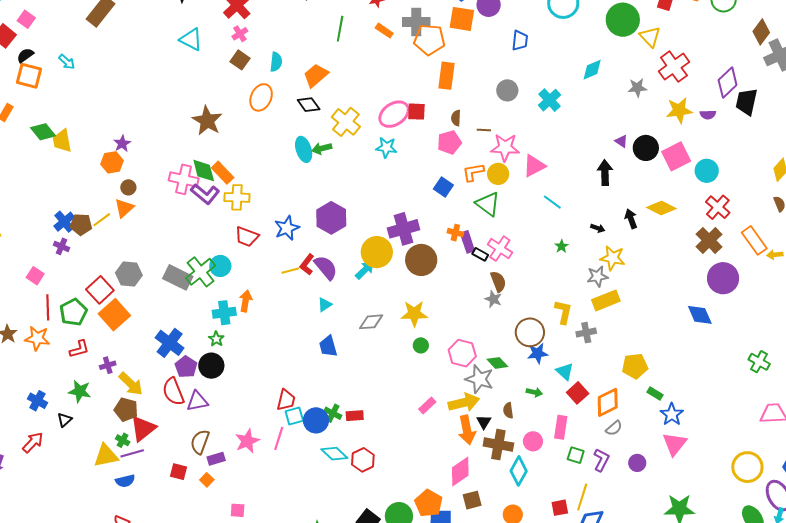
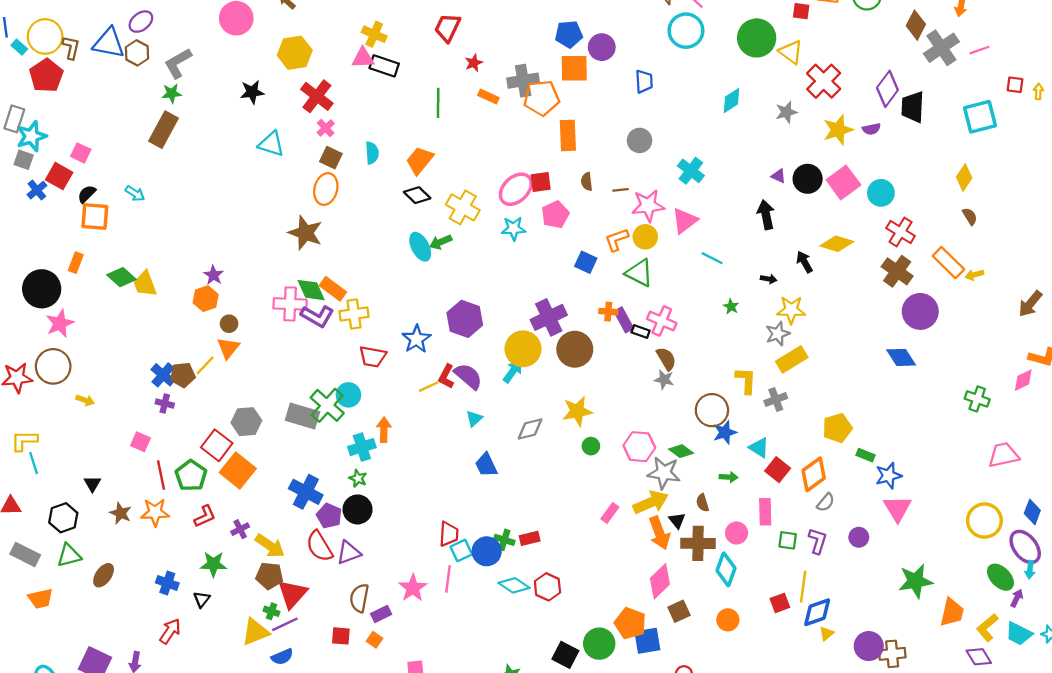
orange ellipse: (261, 97) -> (326, 189), moved
cyan cross: (550, 100) -> (691, 171), moved
pink pentagon: (449, 142) -> (555, 215), moved
blue star: (672, 414) -> (889, 476), turned 30

